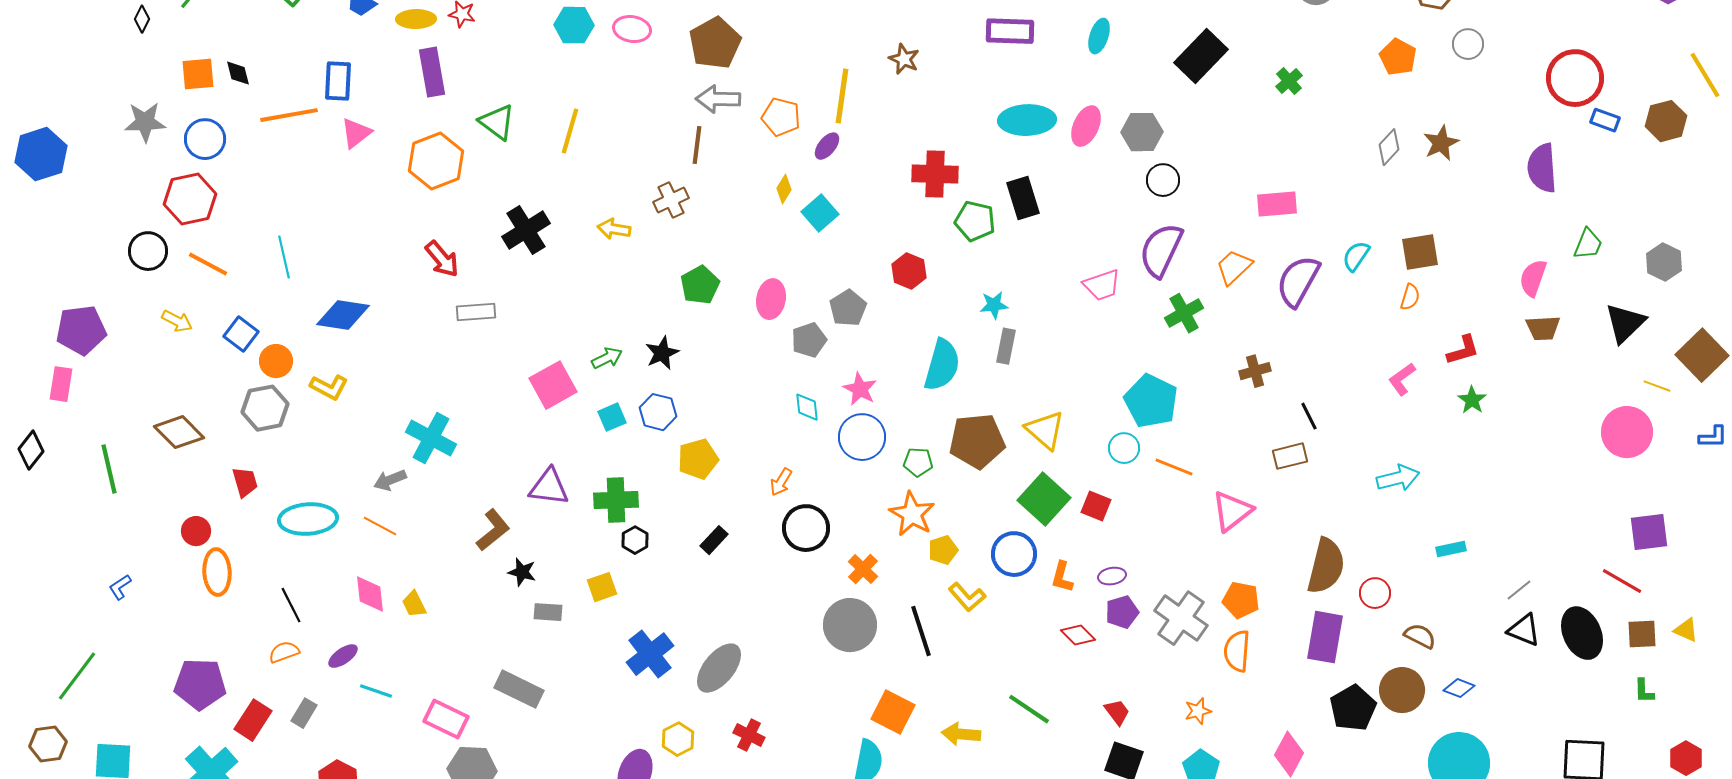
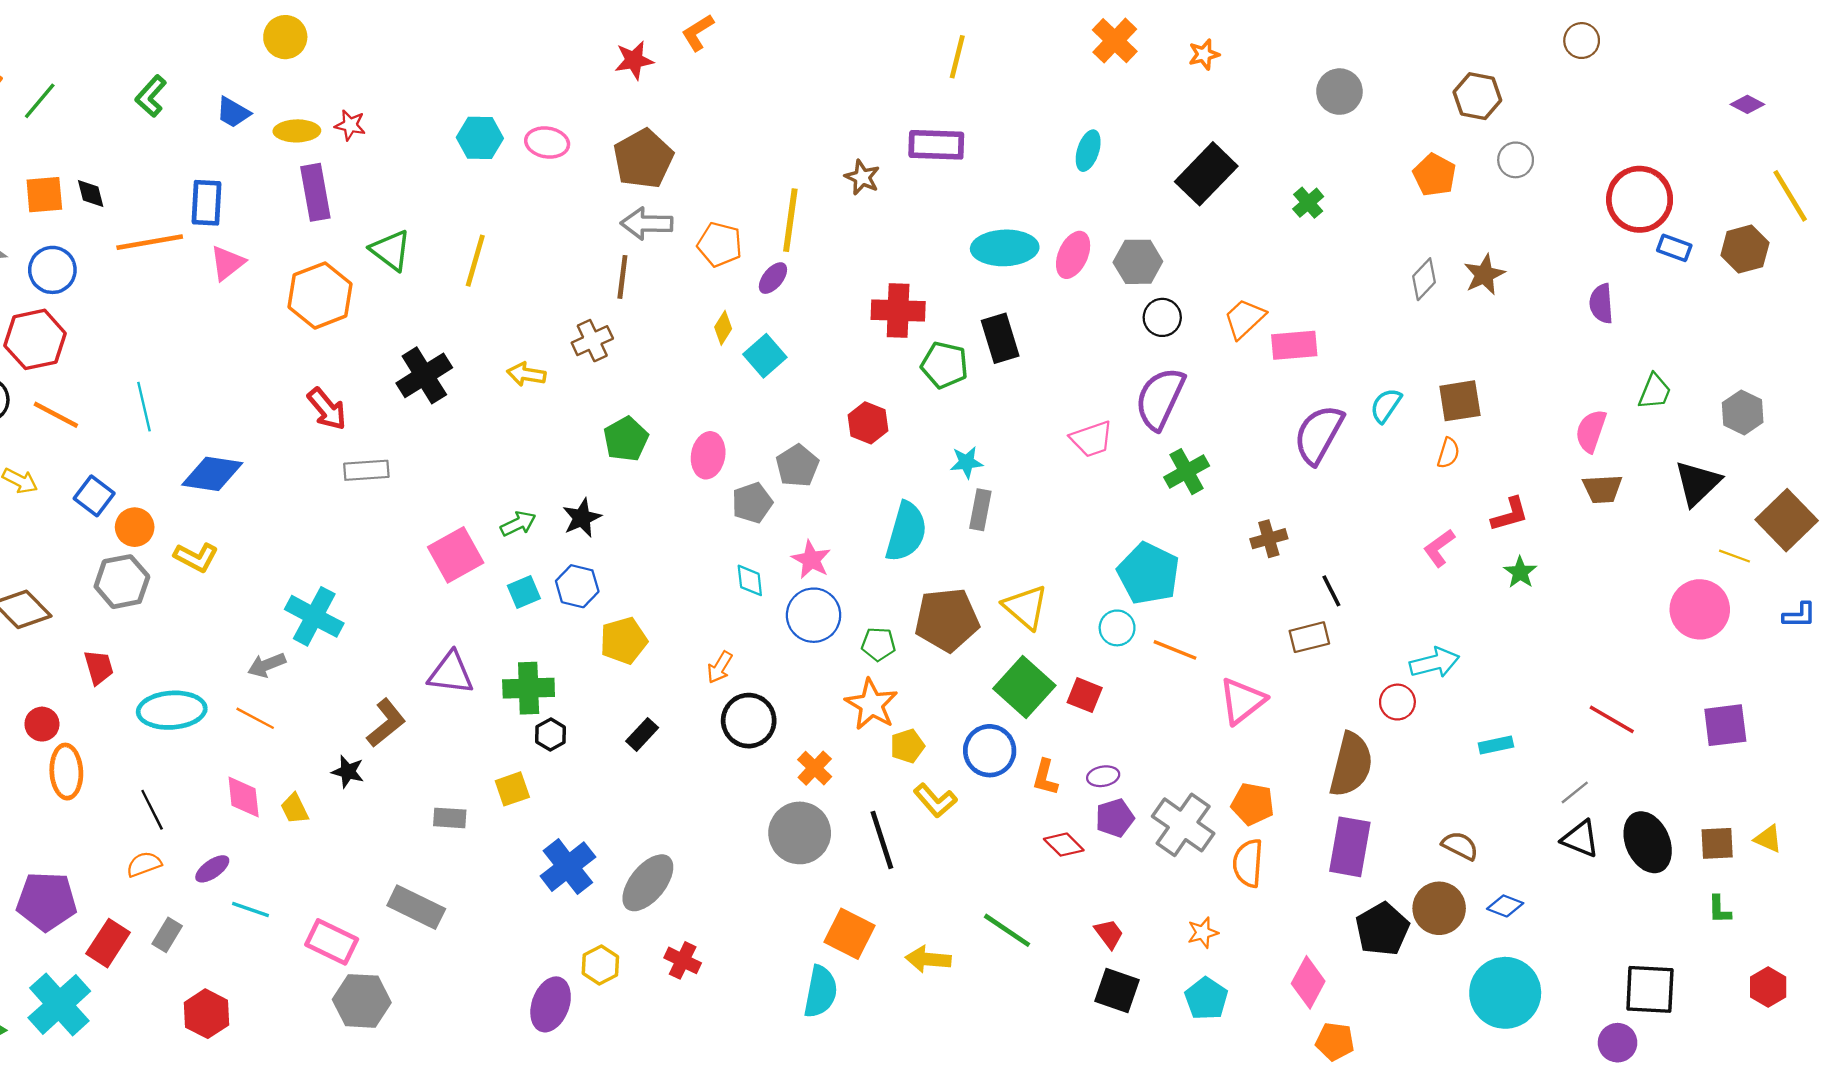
purple rectangle: (1010, 31) -> (936, 145), moved
purple semicircle: (1542, 168) -> (1601, 304), size x0.7
orange trapezoid: (1234, 267) -> (1244, 319), moved
black star: (522, 572) -> (348, 772), moved
red line: (1622, 581) -> (1612, 719), moved
red circle: (1375, 593) -> (1397, 702), moved

